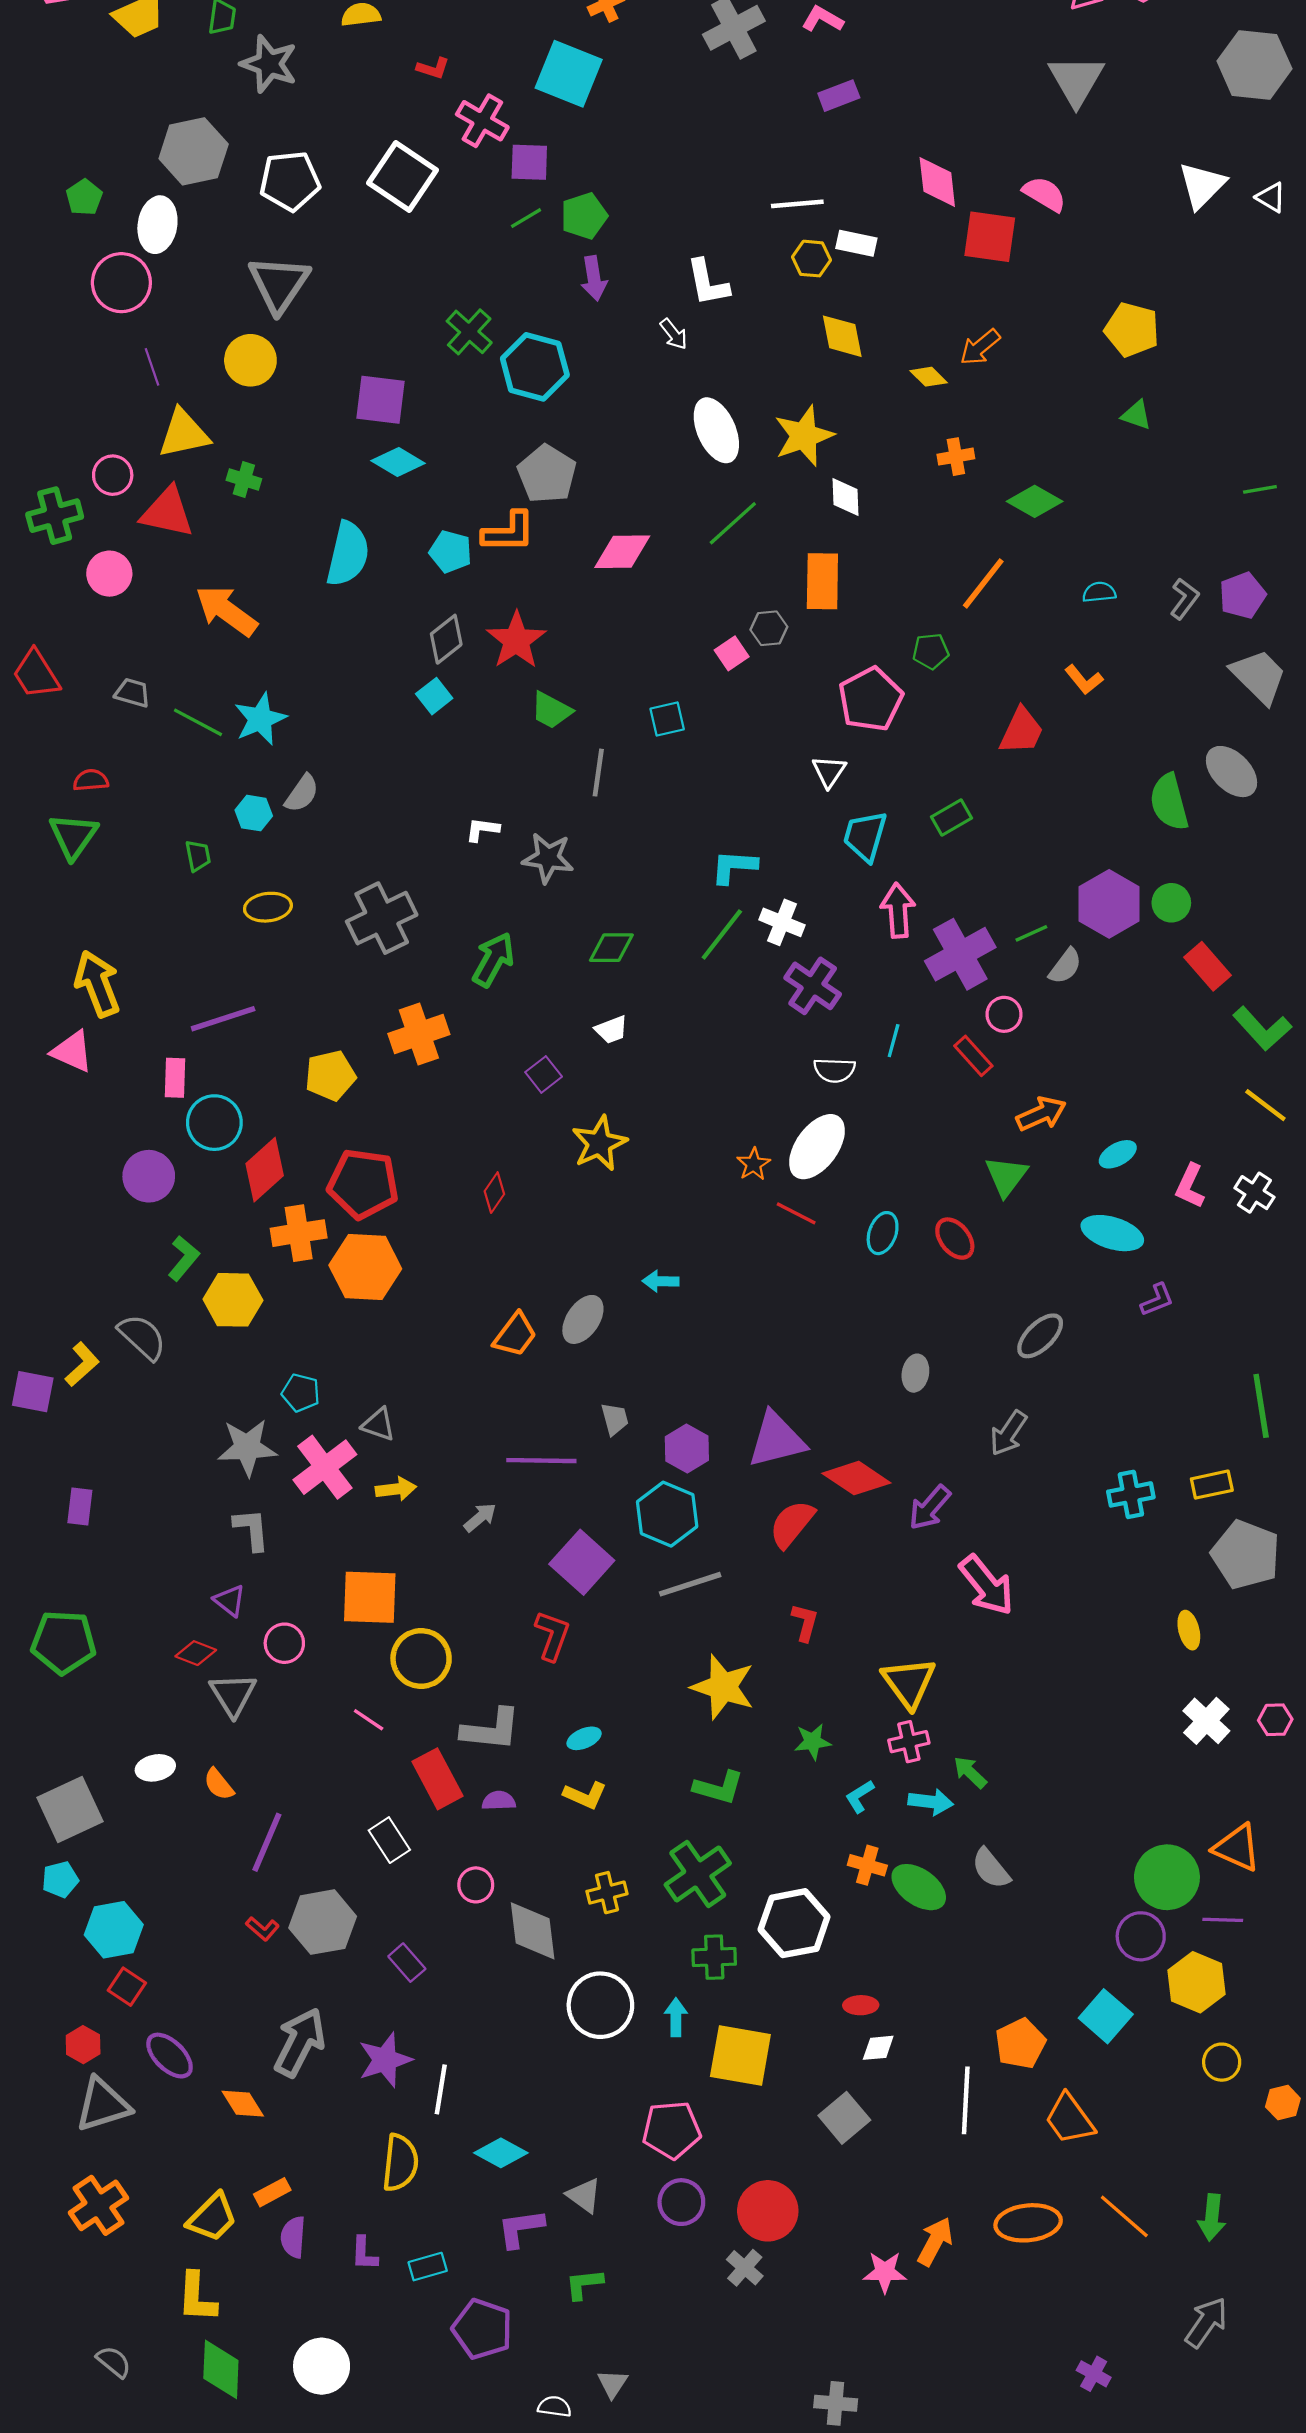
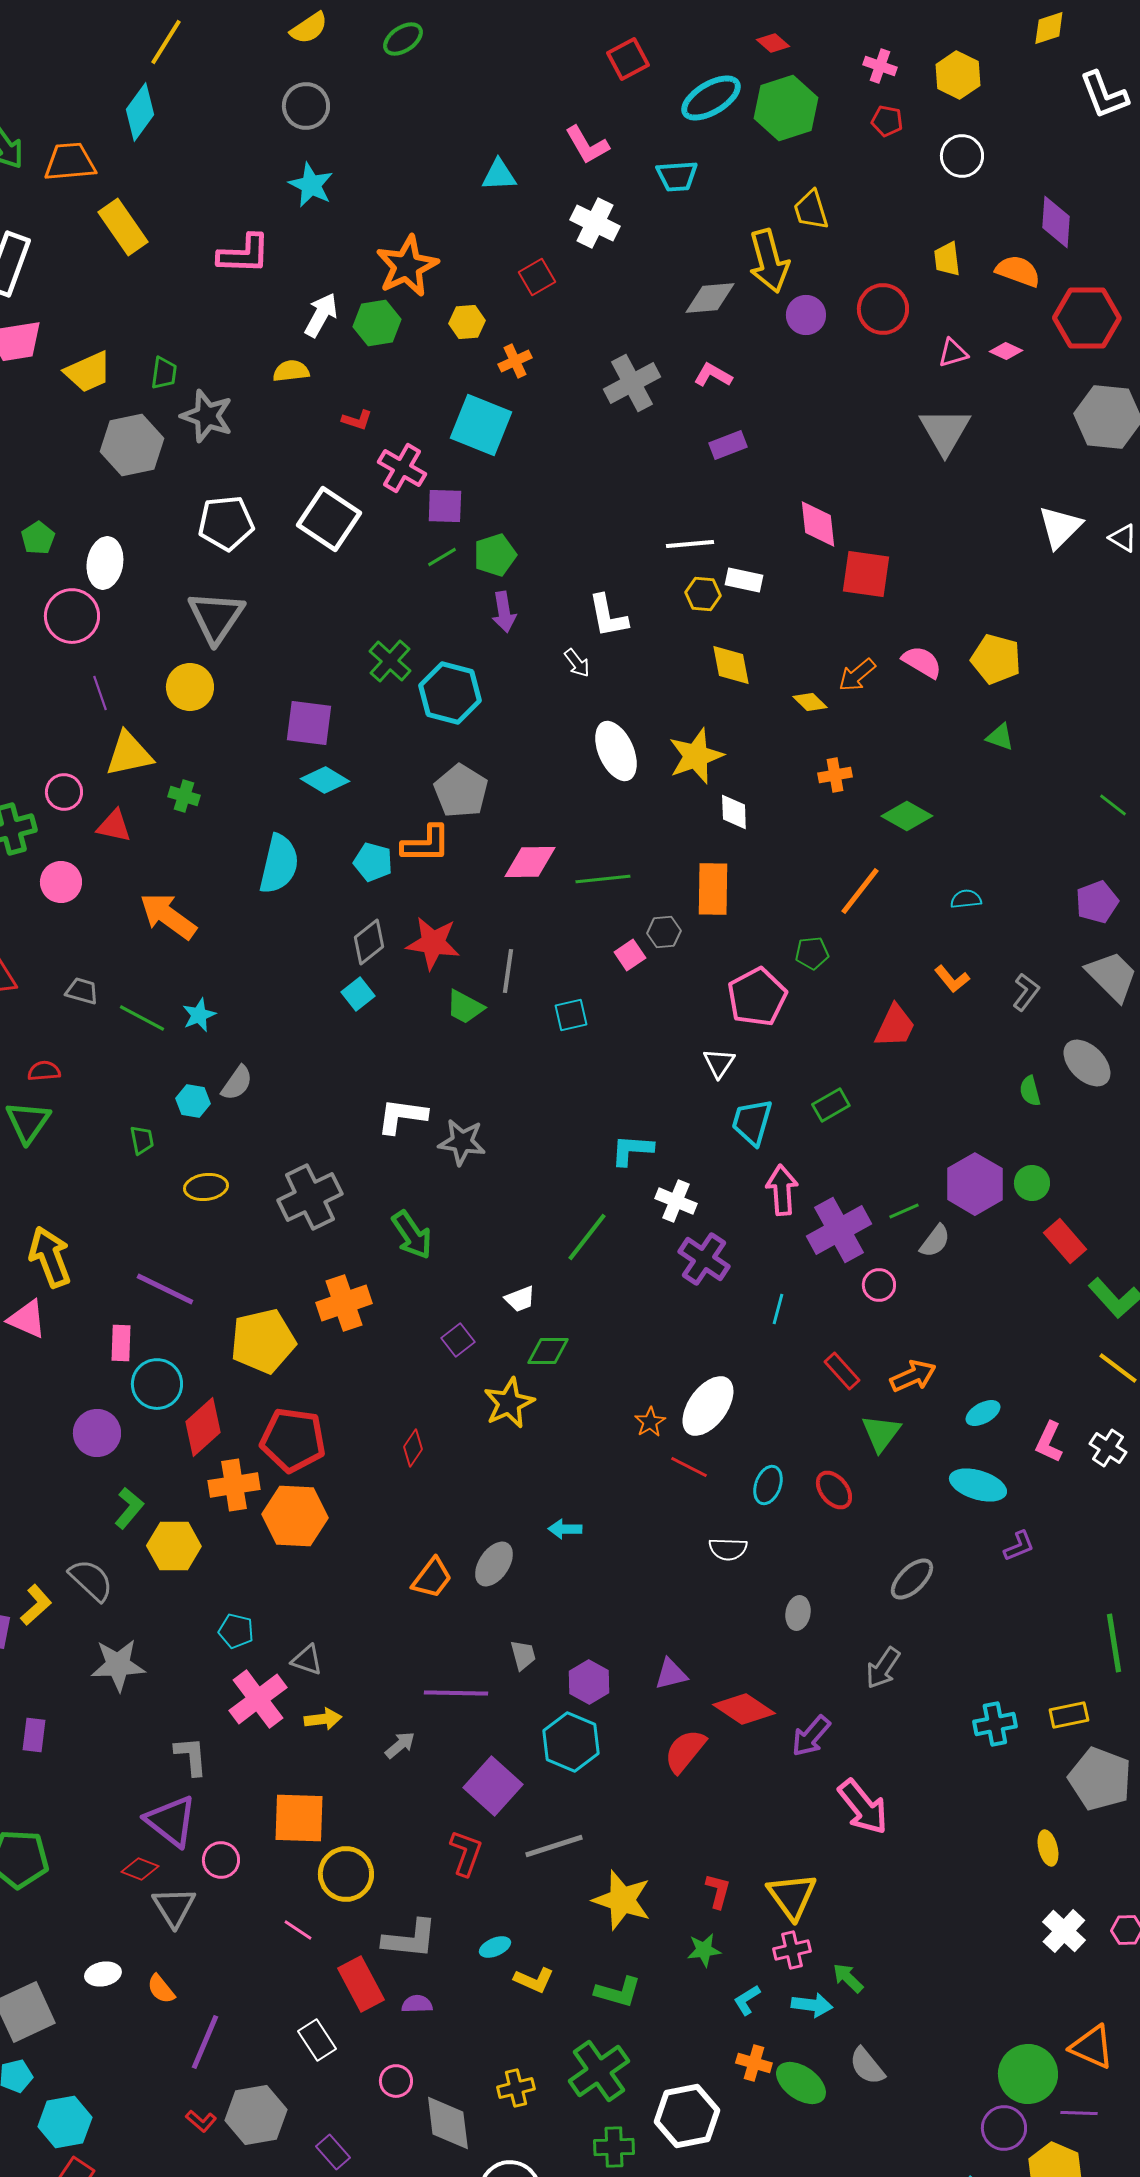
gray hexagon: (194, 151) -> (132, 445), moved
pink semicircle: (1044, 194) -> (922, 662), moved
green line: (1260, 489) -> (1113, 805), turned 48
red triangle: (167, 512) -> (114, 826), size x0.7
green line: (733, 523) -> (603, 879), moved, turned 36
gray L-shape: (1184, 599) -> (1026, 992), moved
red star: (516, 640) -> (433, 943), turned -30
cyan star: (260, 719) -> (199, 1015), size x0.7
gray line: (598, 773) -> (508, 971), moved
green semicircle: (1169, 802) -> (1030, 1091), size x0.6
white L-shape: (482, 829) -> (402, 1116), size x1.6
green line: (722, 934) -> (587, 1237), moved
green diamond: (611, 948) -> (548, 1351), moved
green arrow: (493, 960) -> (412, 1235), turned 117
purple line: (223, 1019) -> (165, 1289), turned 44
red rectangle: (973, 1056) -> (842, 1371), moved
white semicircle: (834, 1070) -> (728, 1549), moved
yellow pentagon: (330, 1076) -> (263, 1341), size x1.4
purple triangle: (777, 1440) -> (671, 1674), size x0.6
gray star: (247, 1447) -> (118, 1665), moved
gray line: (690, 1584) -> (554, 1846), moved
purple triangle: (230, 1601) -> (171, 1821), size x1.8
red L-shape: (805, 1622) -> (718, 1891), moved
yellow L-shape: (585, 1795) -> (534, 1980), moved

